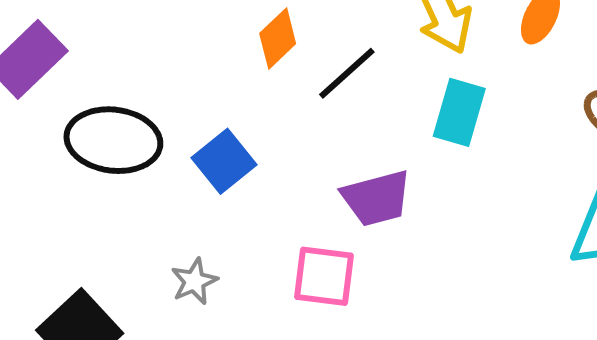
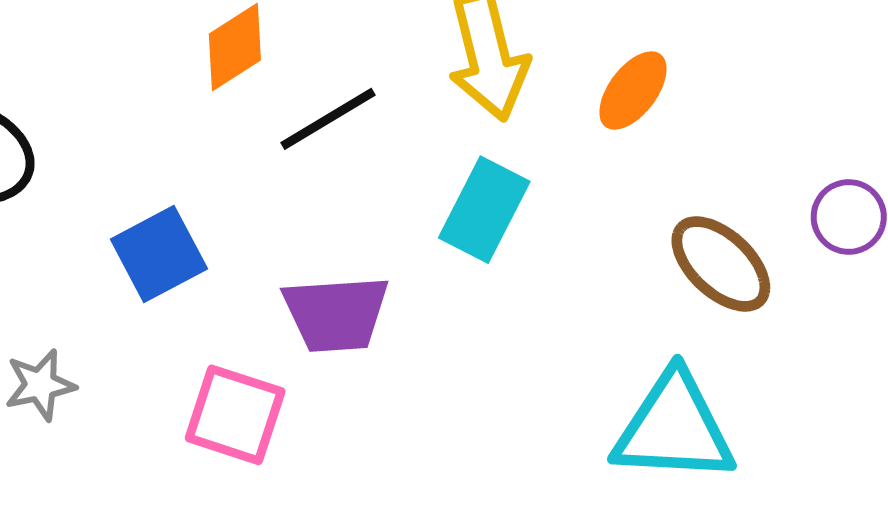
blue square: (224, 161) -> (159, 254), moved

